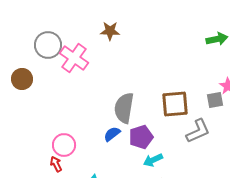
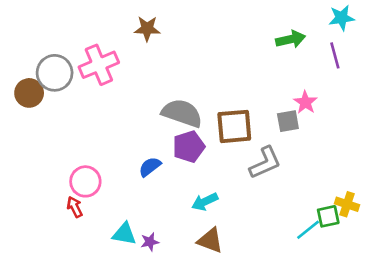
gray circle: (48, 45) -> (55, 73), moved
pink cross: (74, 58) -> (99, 65), turned 32
gray semicircle: (124, 108) -> (182, 113), moved, turned 100
purple pentagon: (141, 137) -> (189, 147), moved

